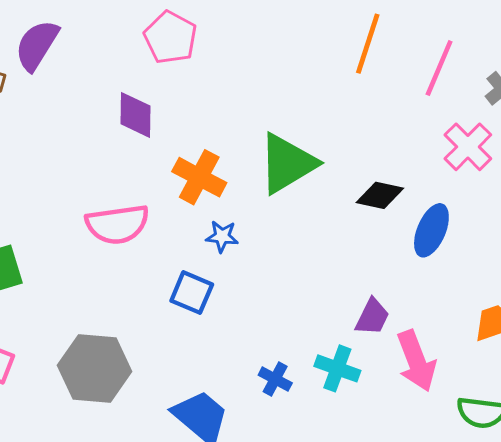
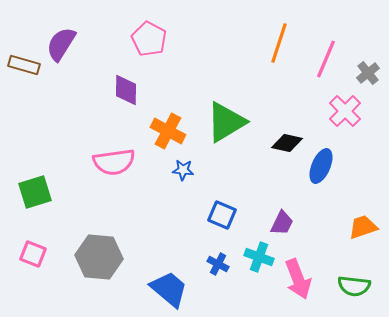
blue square: (192, 293) -> (222, 215), moved
pink arrow: (416, 361) -> (298, 279), moved

